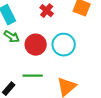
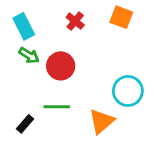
cyan circle: (64, 45) -> (128, 91), moved

